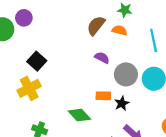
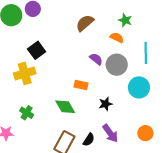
brown semicircle: (96, 26) -> (85, 23), moved
gray circle: (126, 74) -> (117, 65), moved
orange rectangle: (103, 96) -> (81, 85), moved

